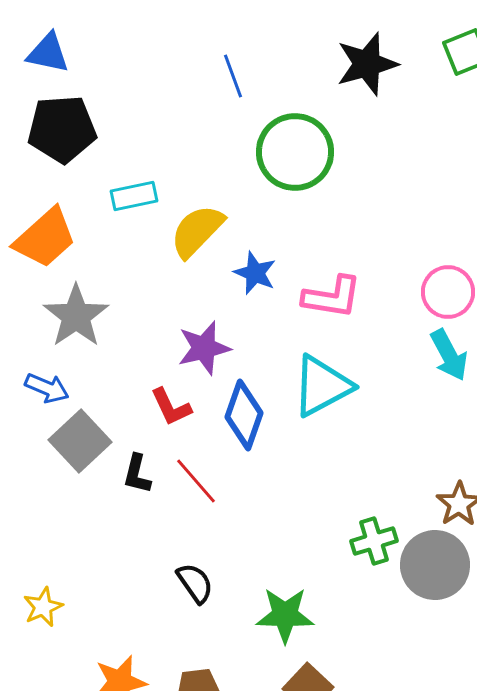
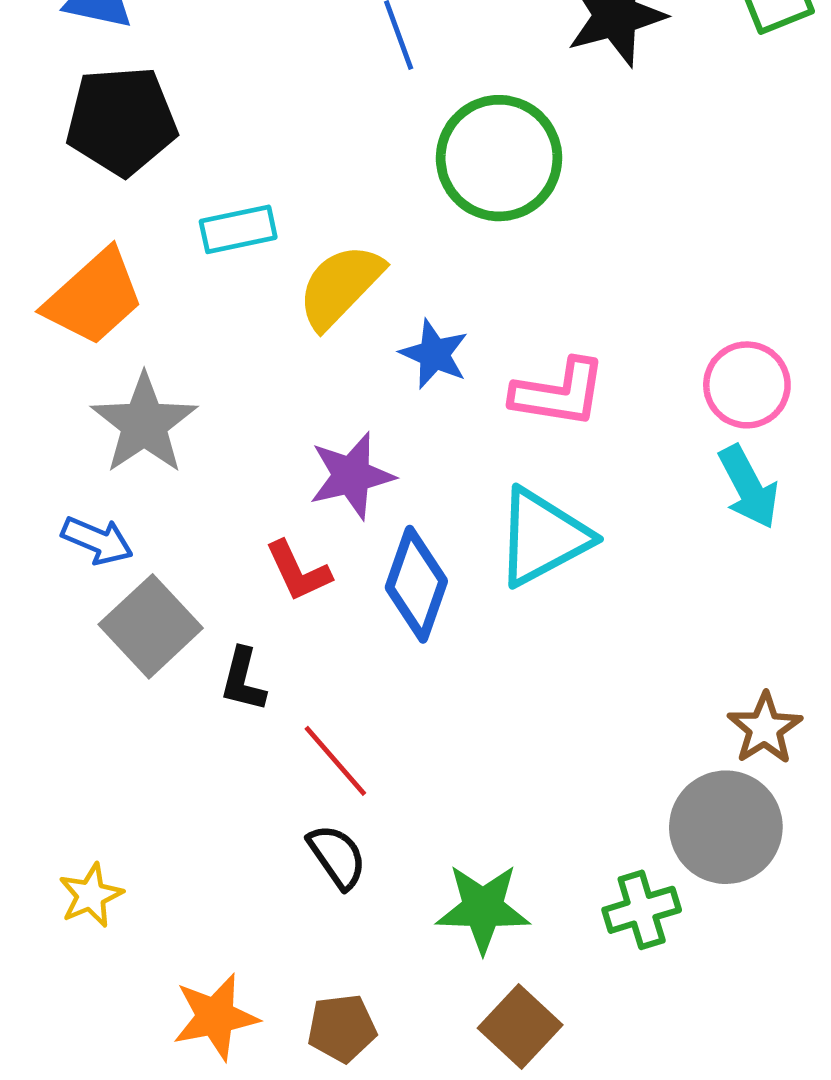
red line: (196, 481) -> (335, 761), moved
green cross: (374, 541) -> (642, 910), moved

